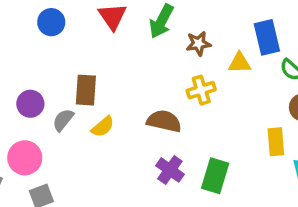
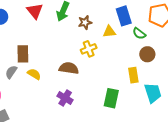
yellow semicircle: (103, 127) -> (34, 74), turned -104
purple cross: (170, 170) -> (65, 98), moved
green rectangle: (215, 176) -> (111, 98), moved

